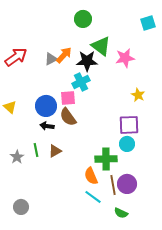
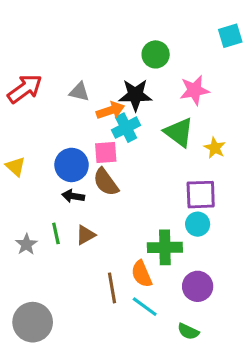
green circle: (83, 19) -> (156, 54), moved
green triangle: (101, 46) -> (179, 132), moved
orange arrow: (64, 55) -> (110, 110), moved, turned 30
gray triangle: (51, 59) -> (79, 92), turned 40
brown line: (113, 185) -> (112, 288), moved
gray circle: (21, 207) -> (33, 322), size x1.6

